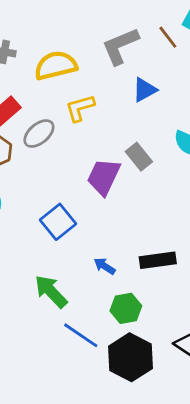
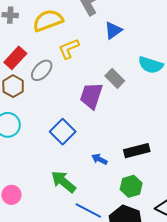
green hexagon: (126, 308) -> (131, 186), moved

